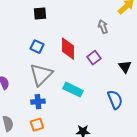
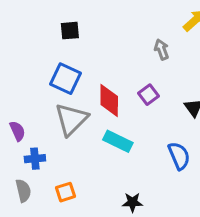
blue square: (37, 47) -> (65, 79), size x1.5
red diamond: (68, 49) -> (109, 100), moved
blue cross: (38, 102) -> (35, 159), moved

